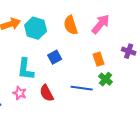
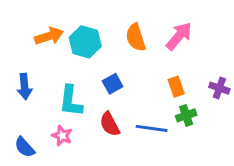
purple cross: (129, 51) -> (219, 88), moved
green cross: (106, 79) -> (186, 115), turned 32
red semicircle: (47, 93) -> (110, 124), moved

